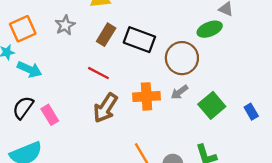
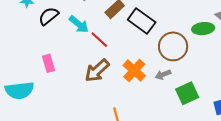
cyan arrow: (29, 69) -> (79, 24), moved
orange cross: (147, 96) -> (134, 70), turned 30
black semicircle: (23, 108) -> (49, 16), moved

